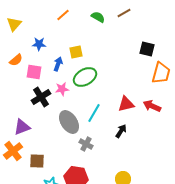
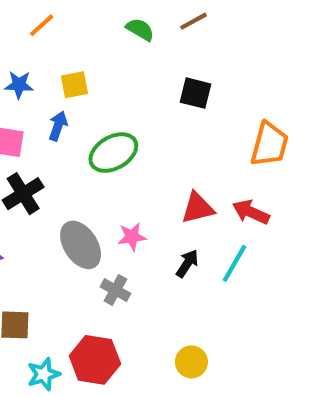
orange line: (63, 15) -> (42, 25), moved
black square: (147, 49) -> (195, 93), moved
yellow square: (76, 52) -> (74, 85), moved
pink star: (62, 89) -> (132, 237), moved
cyan line: (94, 113) -> (234, 263), moved

